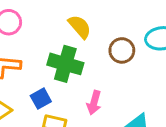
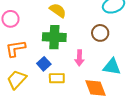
brown circle: (122, 50) -> (100, 33), moved

